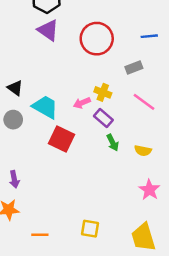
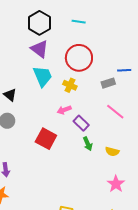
blue line: (149, 36) -> (124, 70), moved
yellow cross: (103, 92) -> (70, 85), moved
cyan trapezoid: (45, 107) -> (43, 76), moved, turned 35

